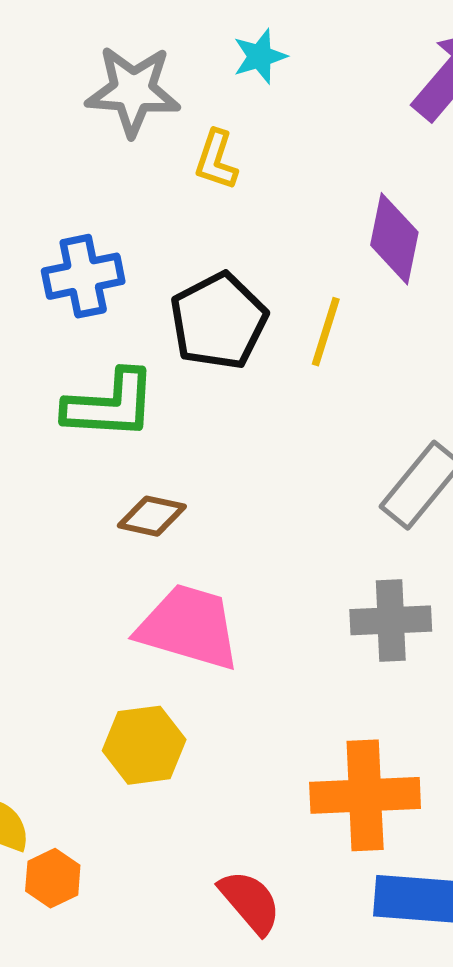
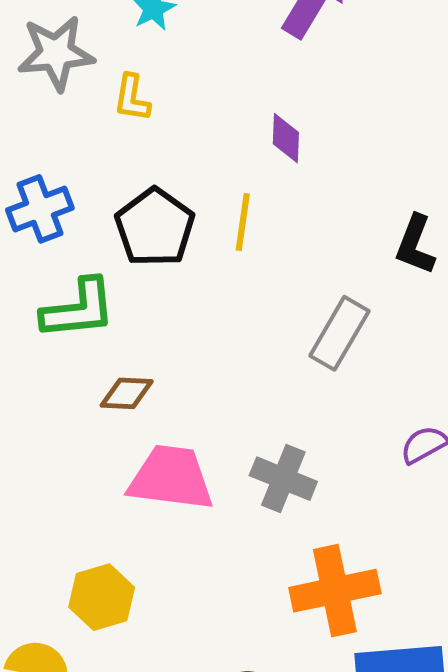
purple diamond: (394, 239) -> (286, 138), size x0.7
gray cross: (391, 620) -> (283, 479), moved, turned 34
yellow hexagon: (144, 745) -> (102, 597), moved

